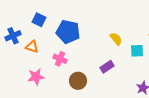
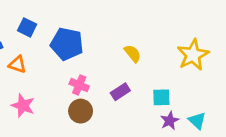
cyan square: (137, 51) -> (161, 97), moved
pink cross: (60, 59) -> (79, 85), moved
pink star: (36, 77) -> (23, 106), turned 30

